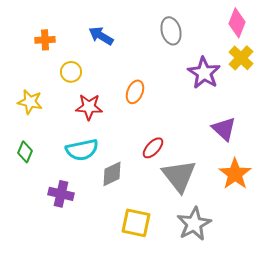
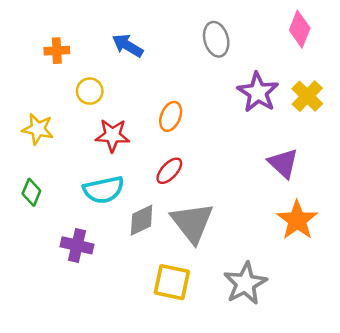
yellow cross: (241, 58) -> (307, 96), moved
red ellipse: (153, 148) -> (169, 171), moved
gray triangle: (179, 176) -> (192, 223), moved

